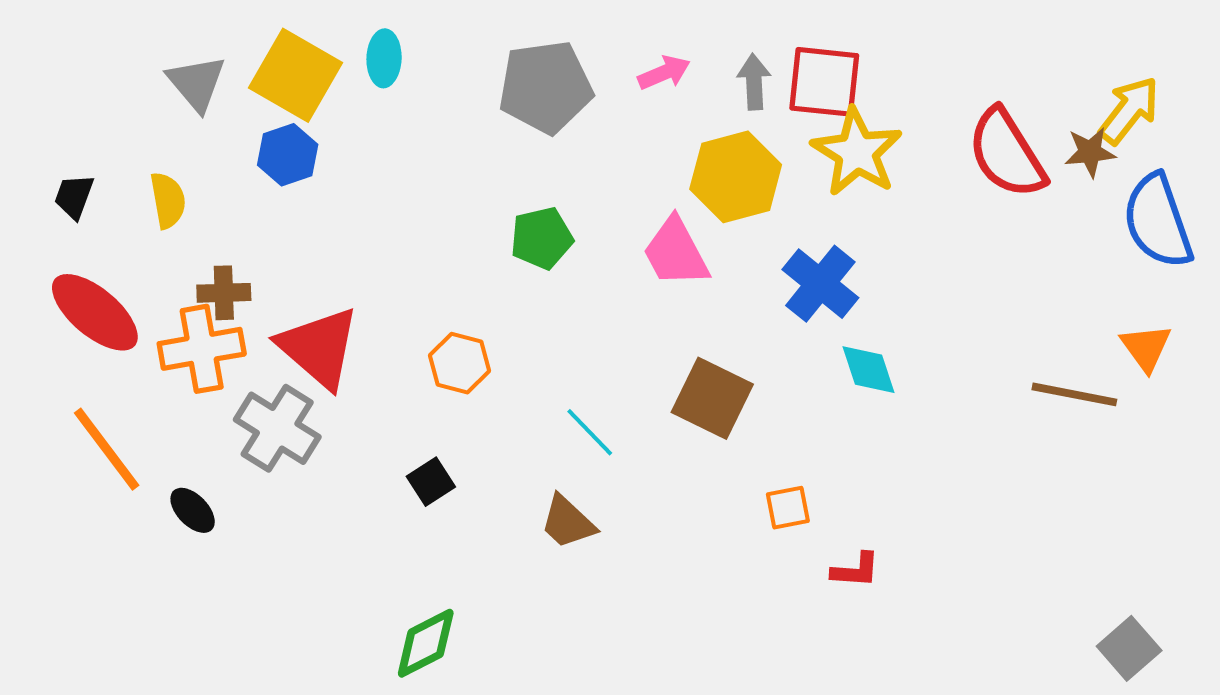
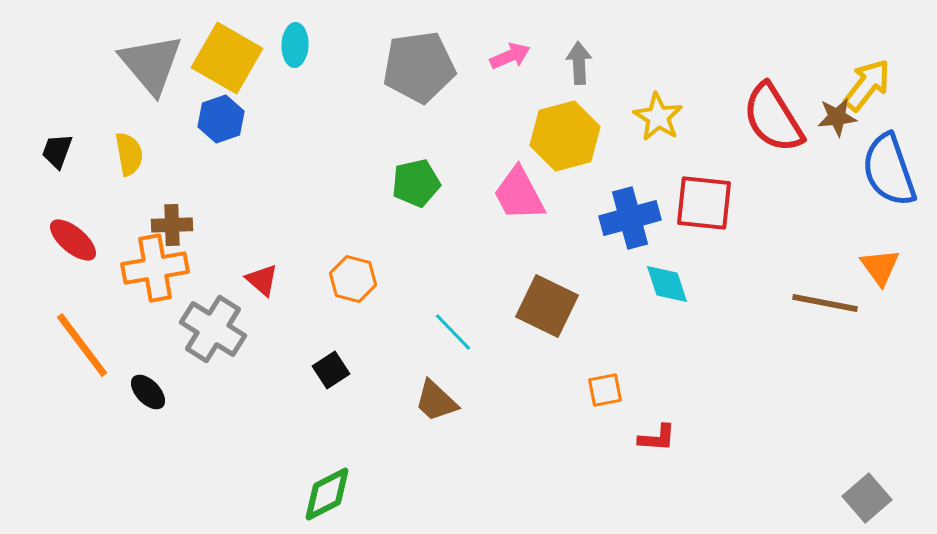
red square: (824, 82) -> (704, 203), moved
gray triangle: (196, 83) -> (151, 64), size x1.4
yellow star: (857, 152) -> (658, 117), size x0.7
blue cross: (820, 284) -> (630, 218), turned 36
red ellipse: (95, 312) -> (73, 240), size x0.7
red triangle: (319, 348) -> (262, 280), moved, size x0.5

